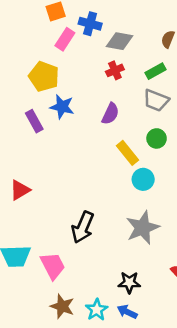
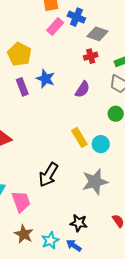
yellow pentagon: (44, 76) -> (19, 54), moved
yellow rectangle: (127, 153) -> (79, 137), moved

